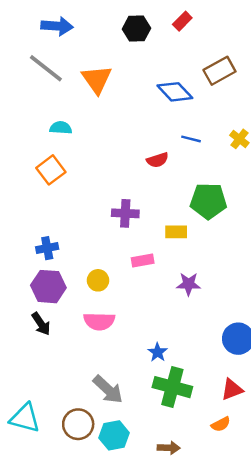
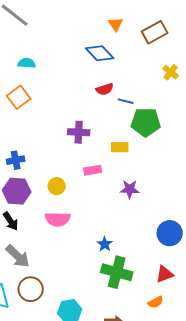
brown rectangle: (220, 71) -> (155, 32), moved
orange triangle: (97, 79) -> (116, 24), moved, size x0.6
blue diamond: (175, 92) -> (100, 53), moved
blue line: (191, 139) -> (126, 101), moved
gray arrow: (108, 389) -> (18, 256), moved
brown circle: (78, 424) -> (31, 289), moved

